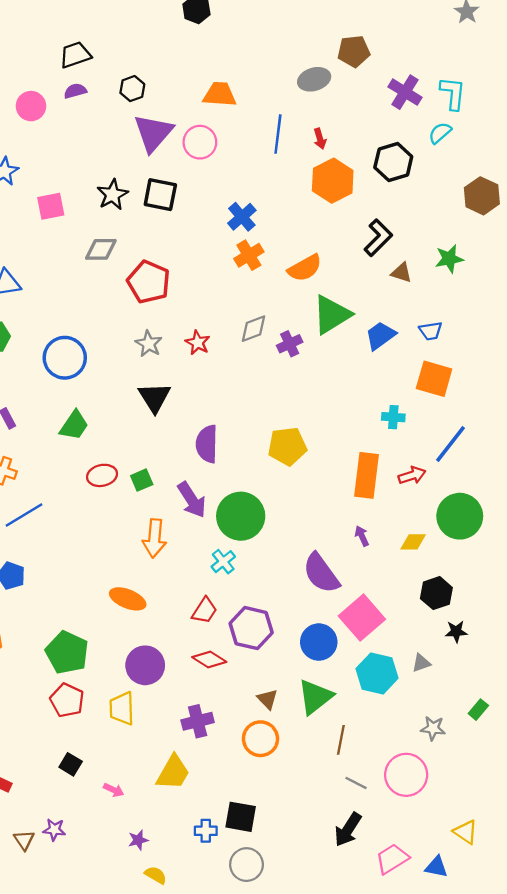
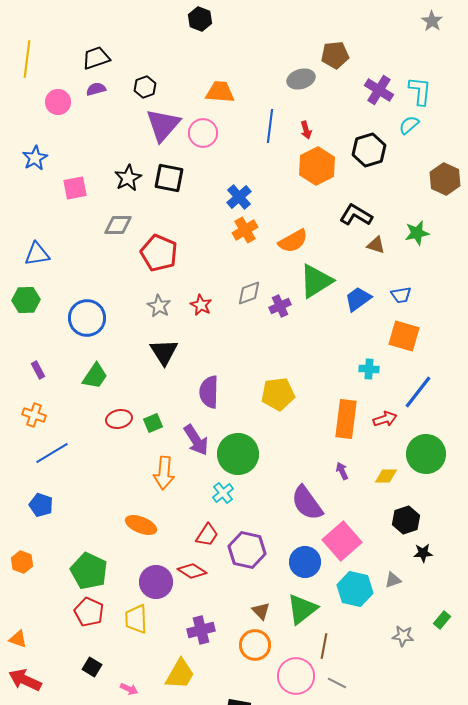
black L-shape: (378, 238) -> (356, 215), turned -104
red diamond: (209, 659) -> (192, 571), moved
pink circle: (406, 775) -> (296, 676), moved

